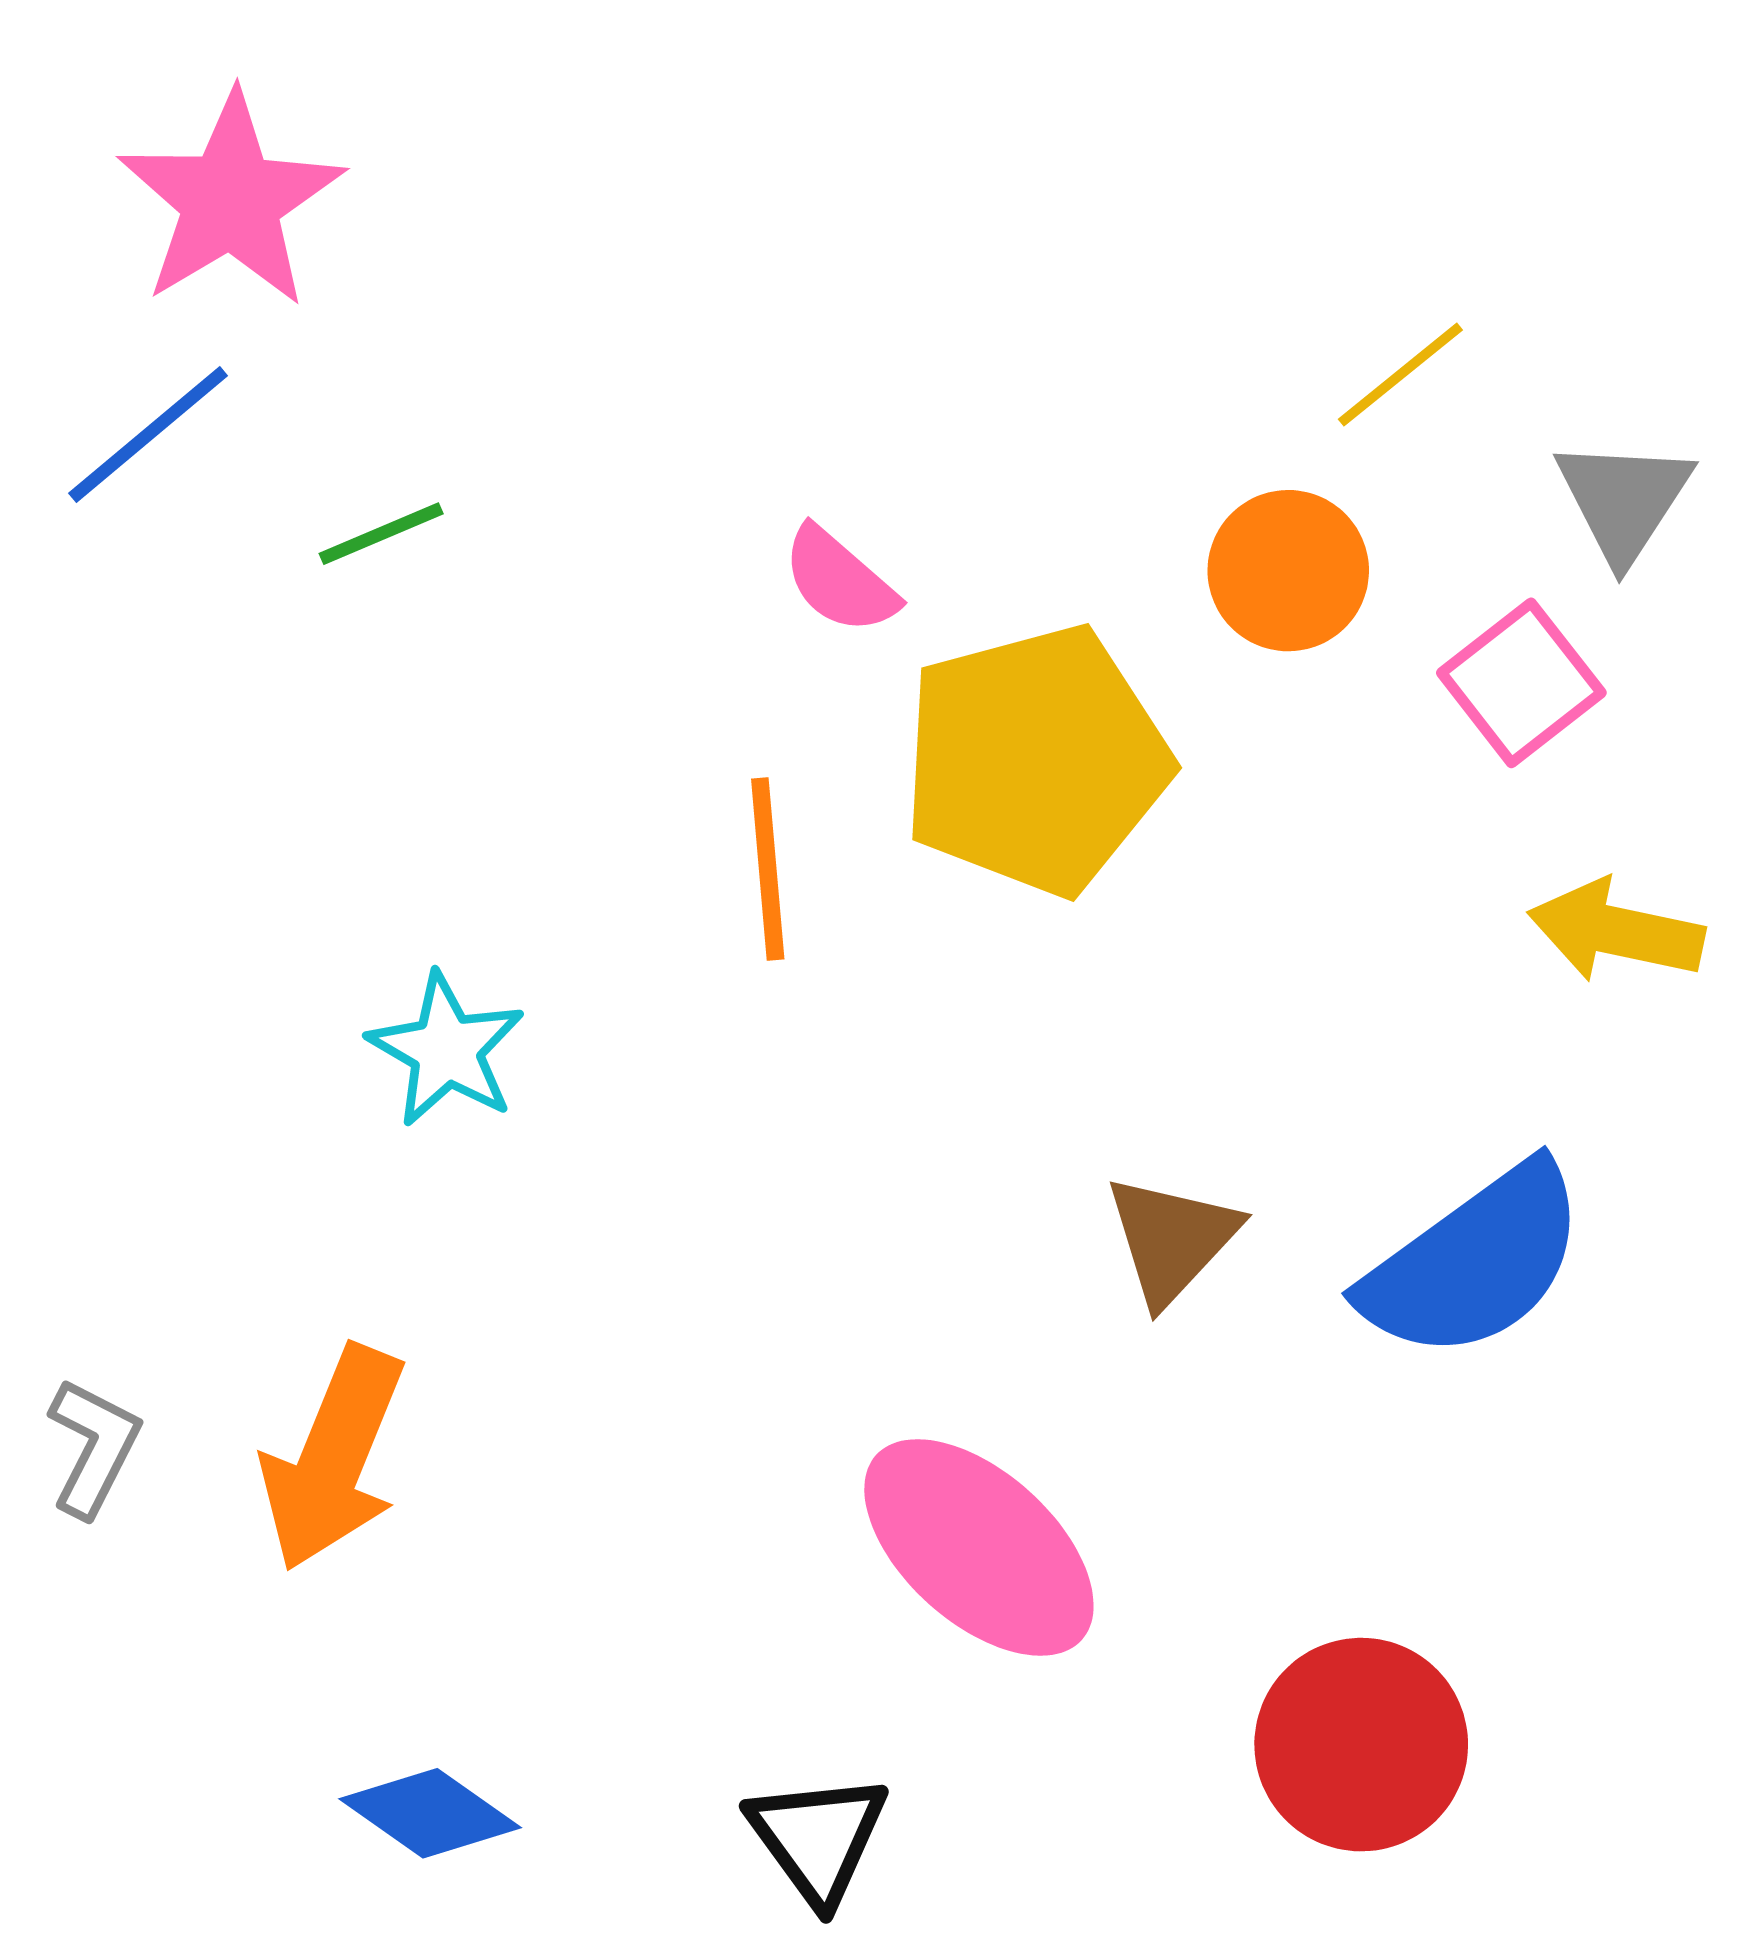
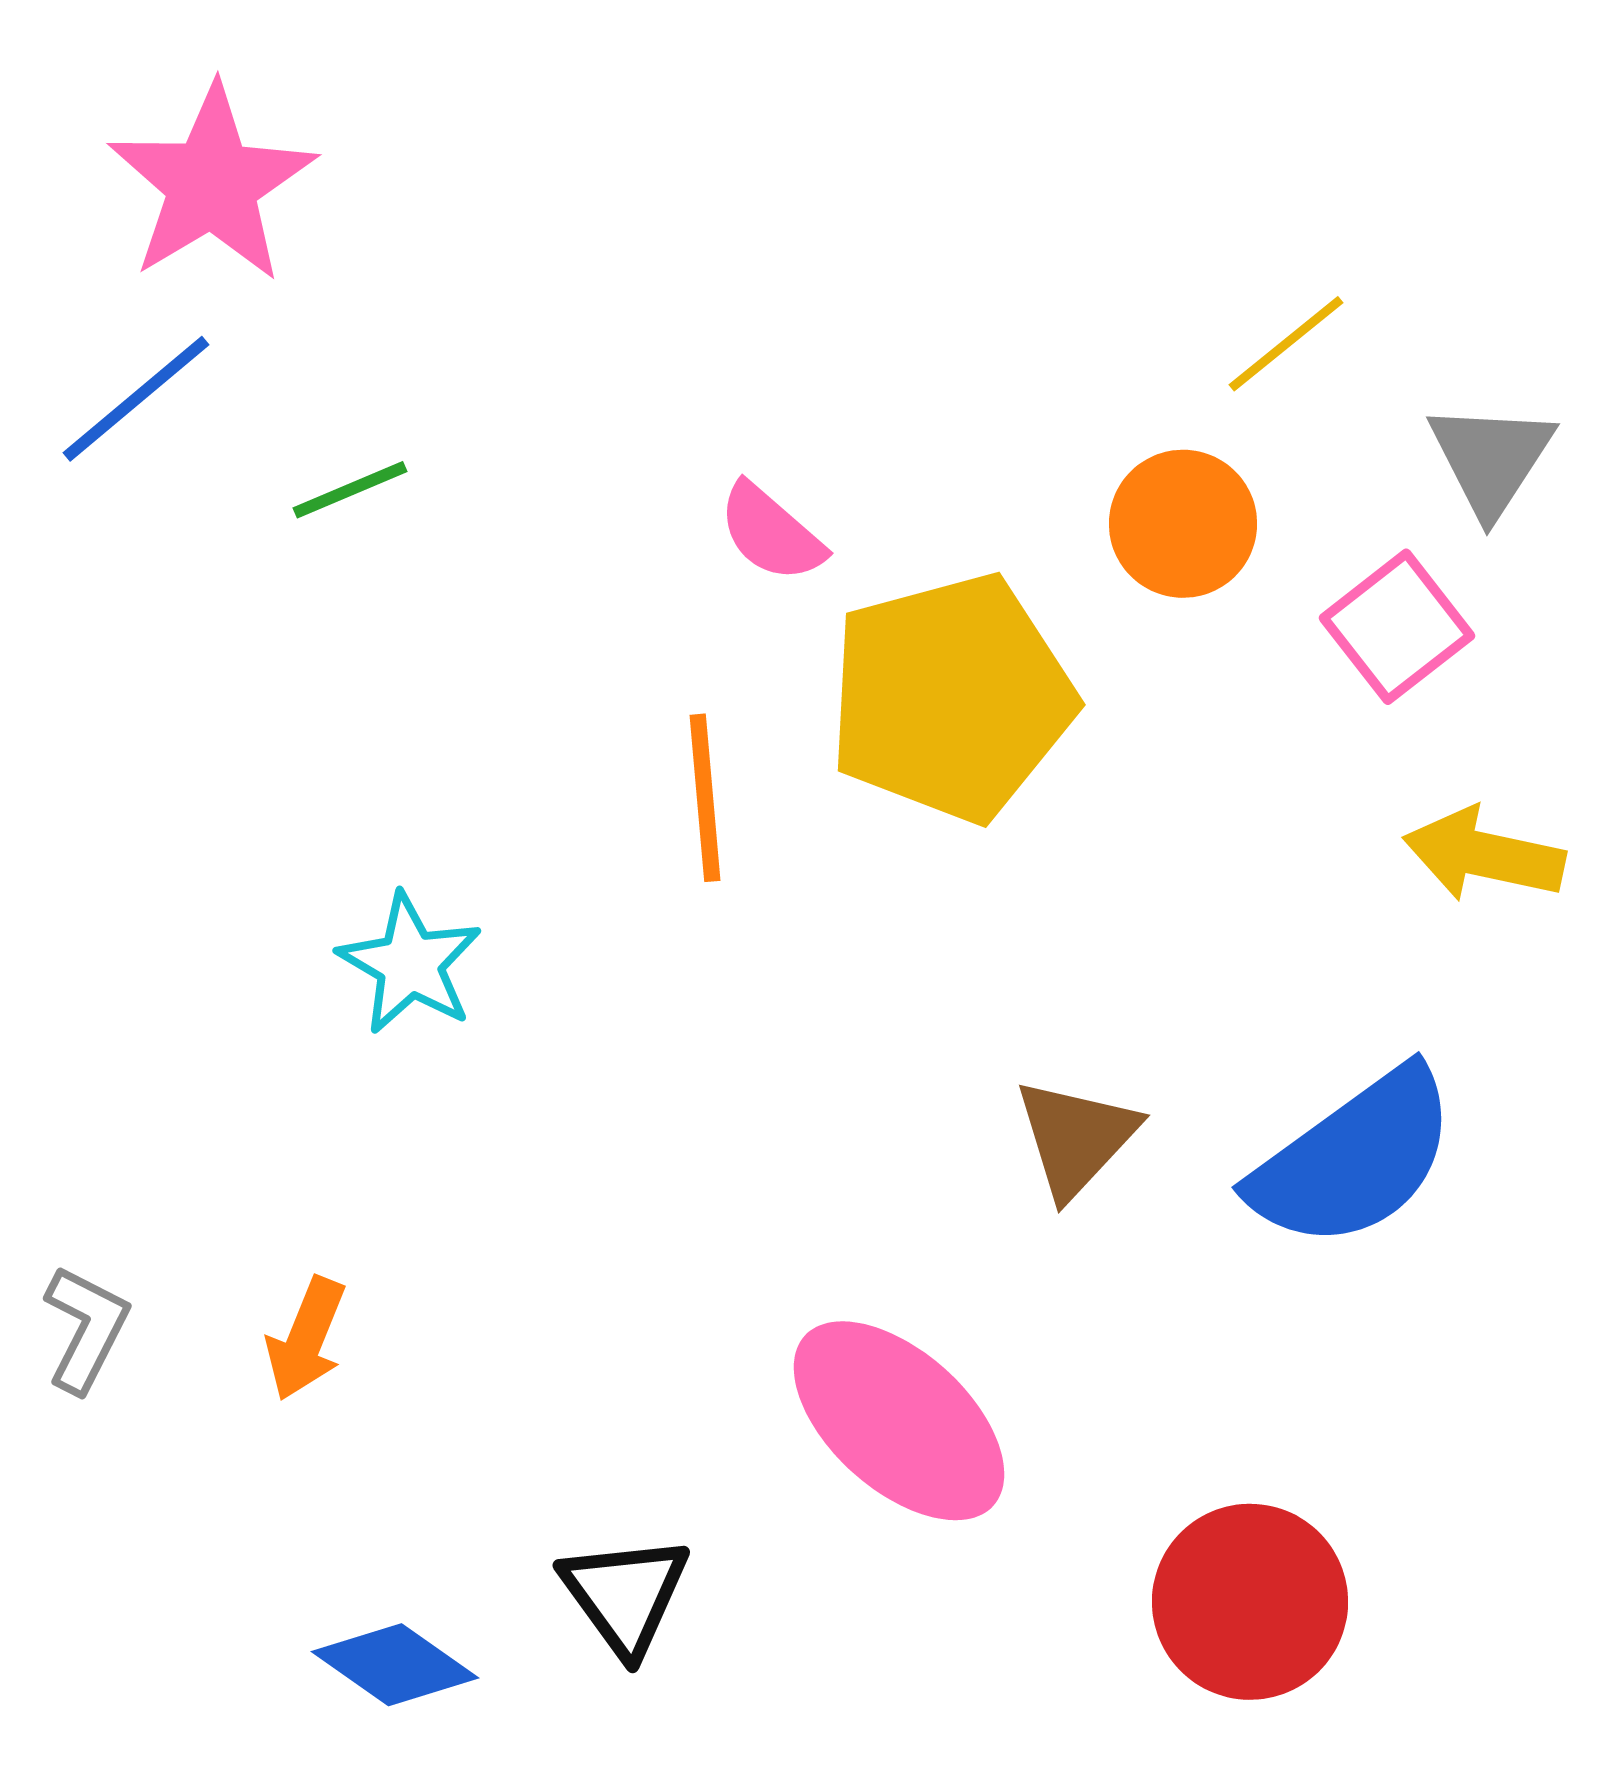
orange arrow: (333, 1458) -> (306, 1339), size x0.6
black triangle: (818, 1838) -> (625, 1595), moved

